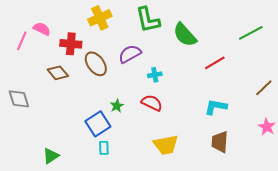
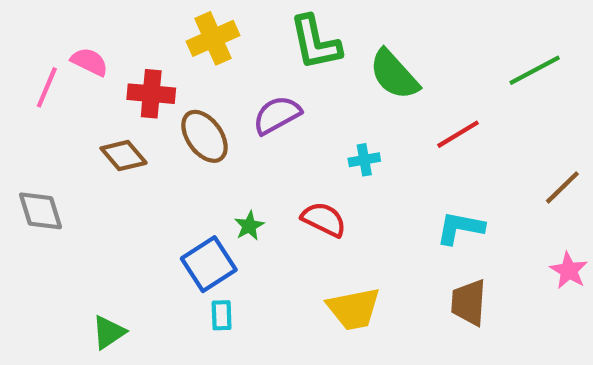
cyan cross: (155, 75) -> (364, 160), moved

